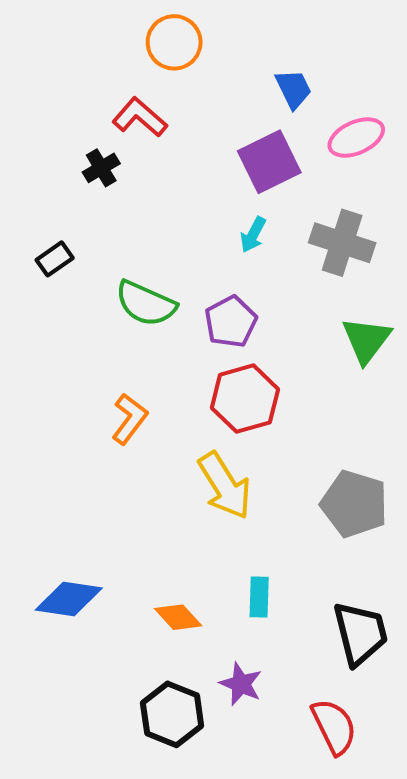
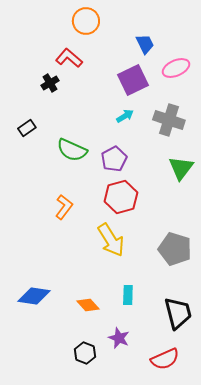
cyan arrow: (253, 235) -> (125, 116), turned -150
black hexagon: (172, 714) -> (85, 353), size x0.7
red semicircle: (334, 727) -> (165, 359), turned 92

